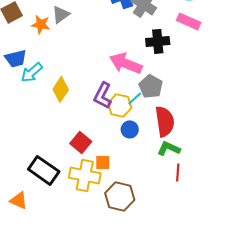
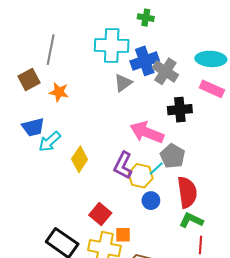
gray triangle: (61, 14) -> (123, 83), moved

